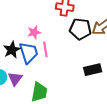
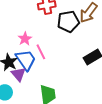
purple triangle: (15, 79) -> (19, 74), moved

